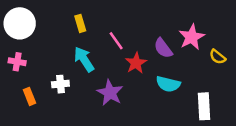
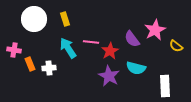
white circle: (20, 23) -> (34, 19), moved
pink line: (116, 41) -> (91, 42), moved, turned -49
purple star: (110, 93) -> (109, 76), moved
orange rectangle: (30, 96) -> (30, 64), moved

